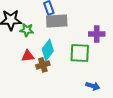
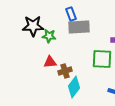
cyan diamond: (48, 50) -> (74, 87), moved

